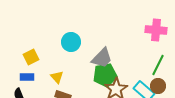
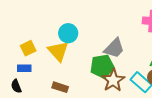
gray trapezoid: (102, 58) -> (114, 48), moved
yellow triangle: (57, 77) -> (58, 51), moved, size x1.6

